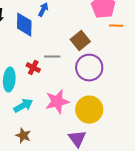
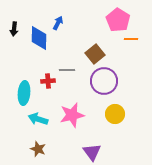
red cross: (33, 68) -> (48, 81), turned -32
cyan arrow: (23, 106) -> (38, 119), turned -132
yellow circle: (89, 110) -> (115, 114), moved, size x0.7

